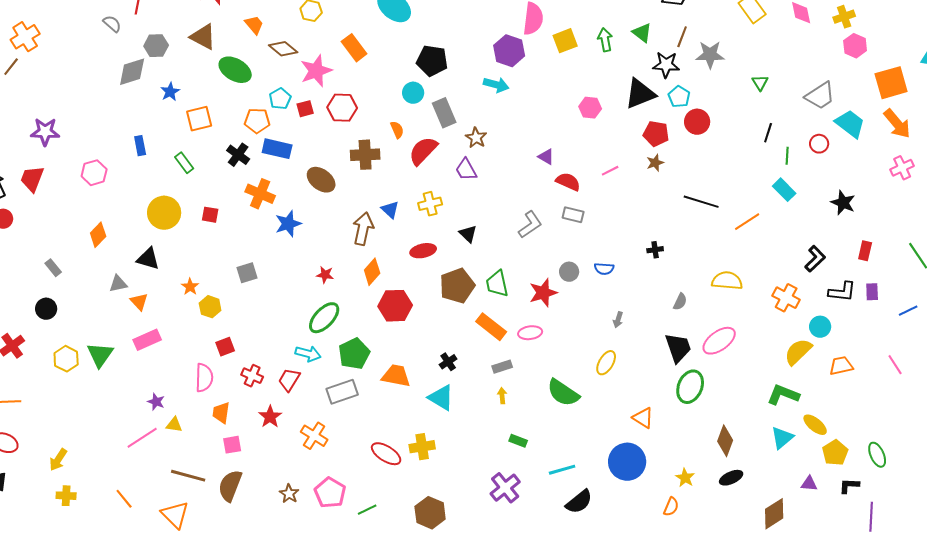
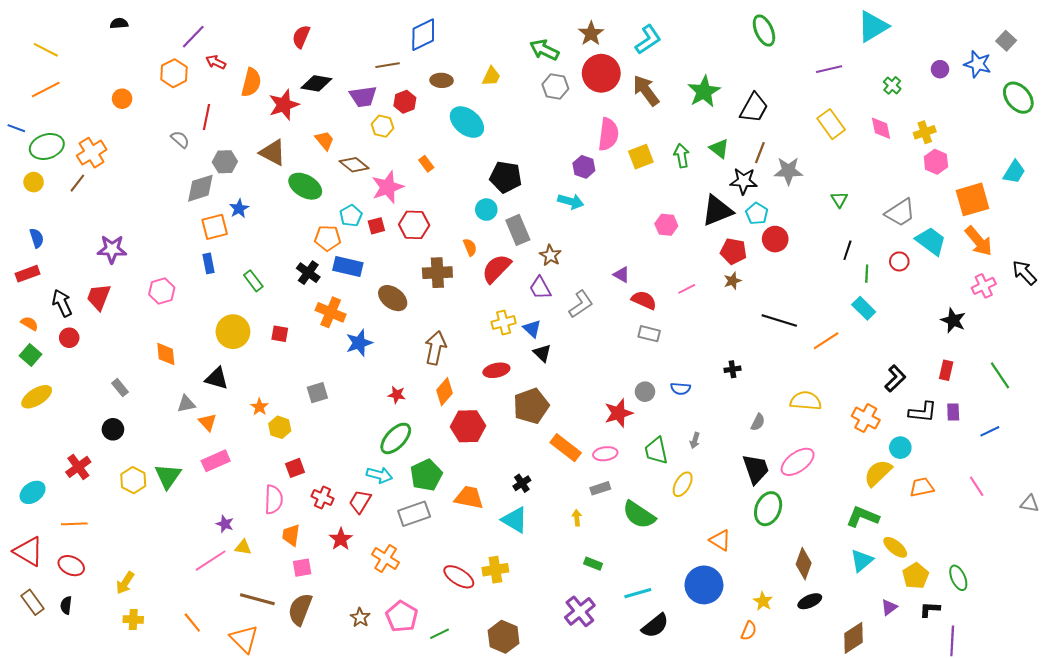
orange rectangle: (354, 48) -> (426, 164), size x0.6
purple hexagon: (509, 51) -> (584, 167), size x0.7
orange square: (199, 119) -> (215, 227), moved
black star: (843, 203) -> (953, 320), moved
blue triangle: (390, 210) -> (532, 329), moved
gray L-shape: (530, 225) -> (581, 304), moved
orange diamond: (98, 235) -> (166, 354), turned -50
green trapezoid: (497, 284) -> (656, 451), moved
gray rectangle: (502, 367) -> (600, 488), moved
purple triangle: (809, 484) -> (889, 607), turned -42

